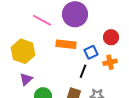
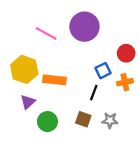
orange rectangle: (66, 44) -> (54, 80), moved

